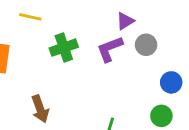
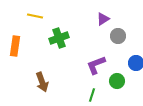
purple L-shape: (110, 49) -> (96, 65), moved
green circle: (161, 116) -> (117, 81), moved

